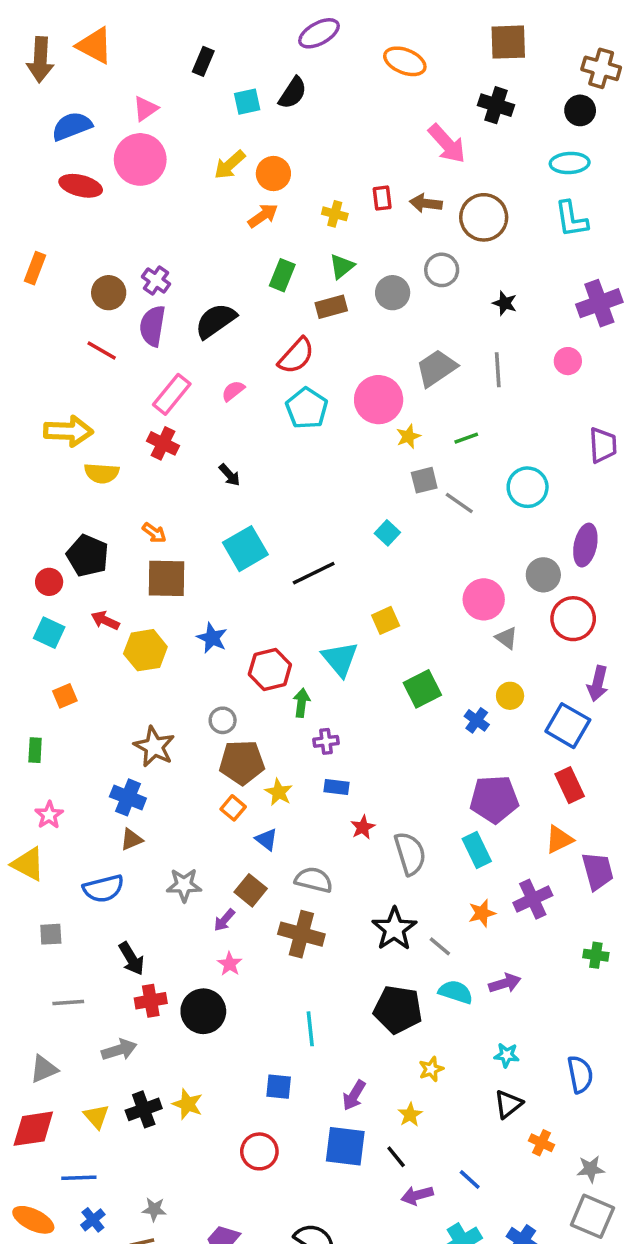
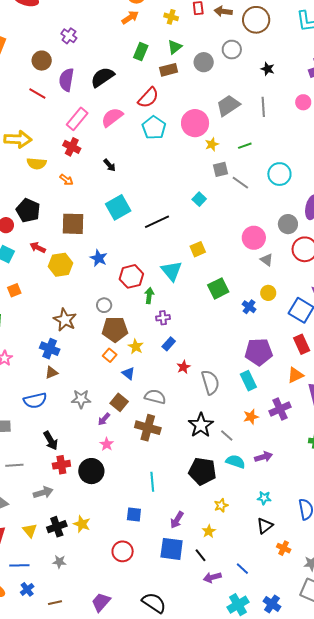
purple cross: (156, 280) -> (69, 36), moved
pink semicircle: (233, 391) -> (112, 117), size x1.6
orange arrow: (154, 533) -> (66, 180), moved
blue rectangle: (337, 787) -> (169, 344), turned -56
gray star: (154, 1209) -> (59, 562), moved

